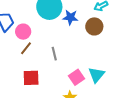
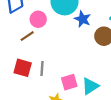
pink circle: (23, 32) -> (38, 19), moved
gray line: (54, 54) -> (42, 68), moved

